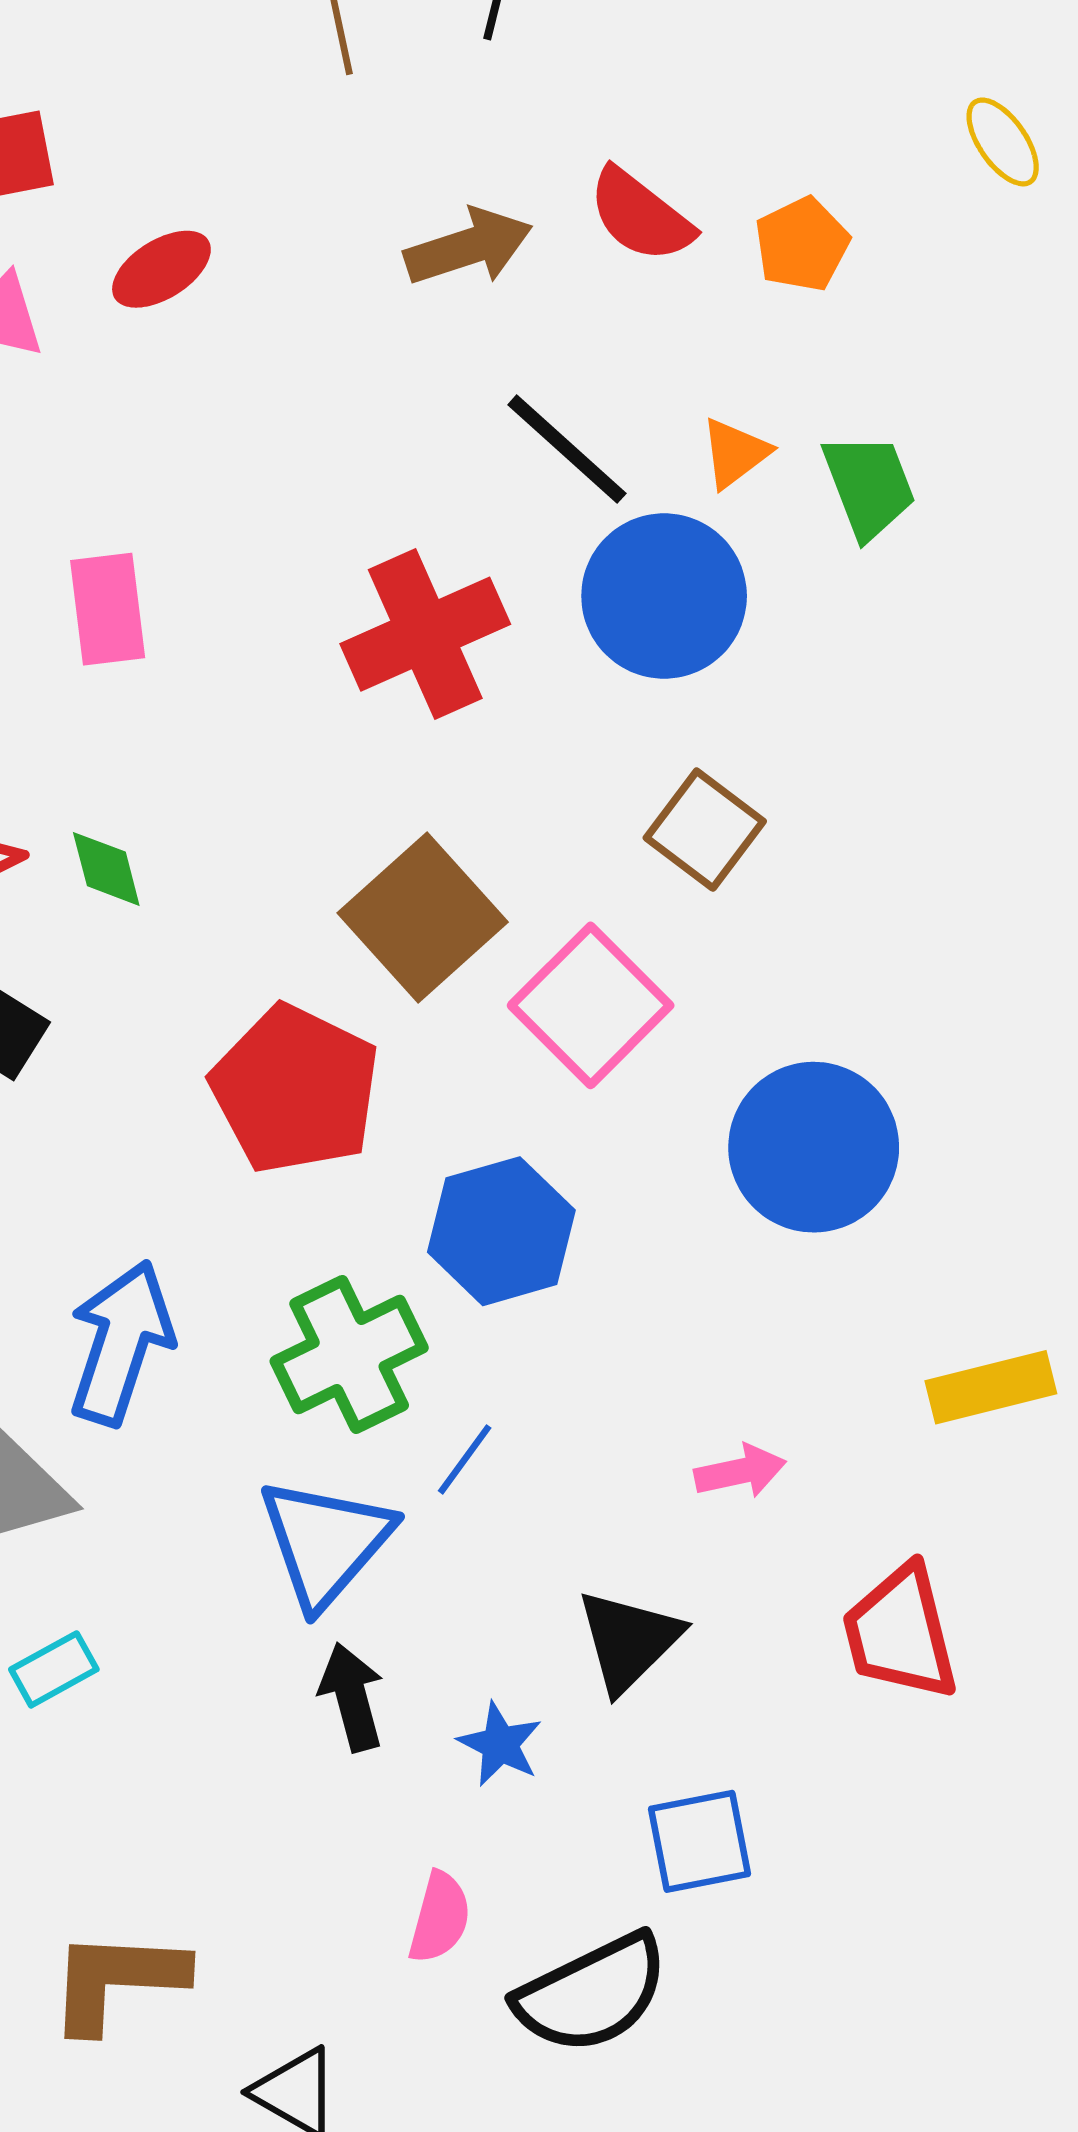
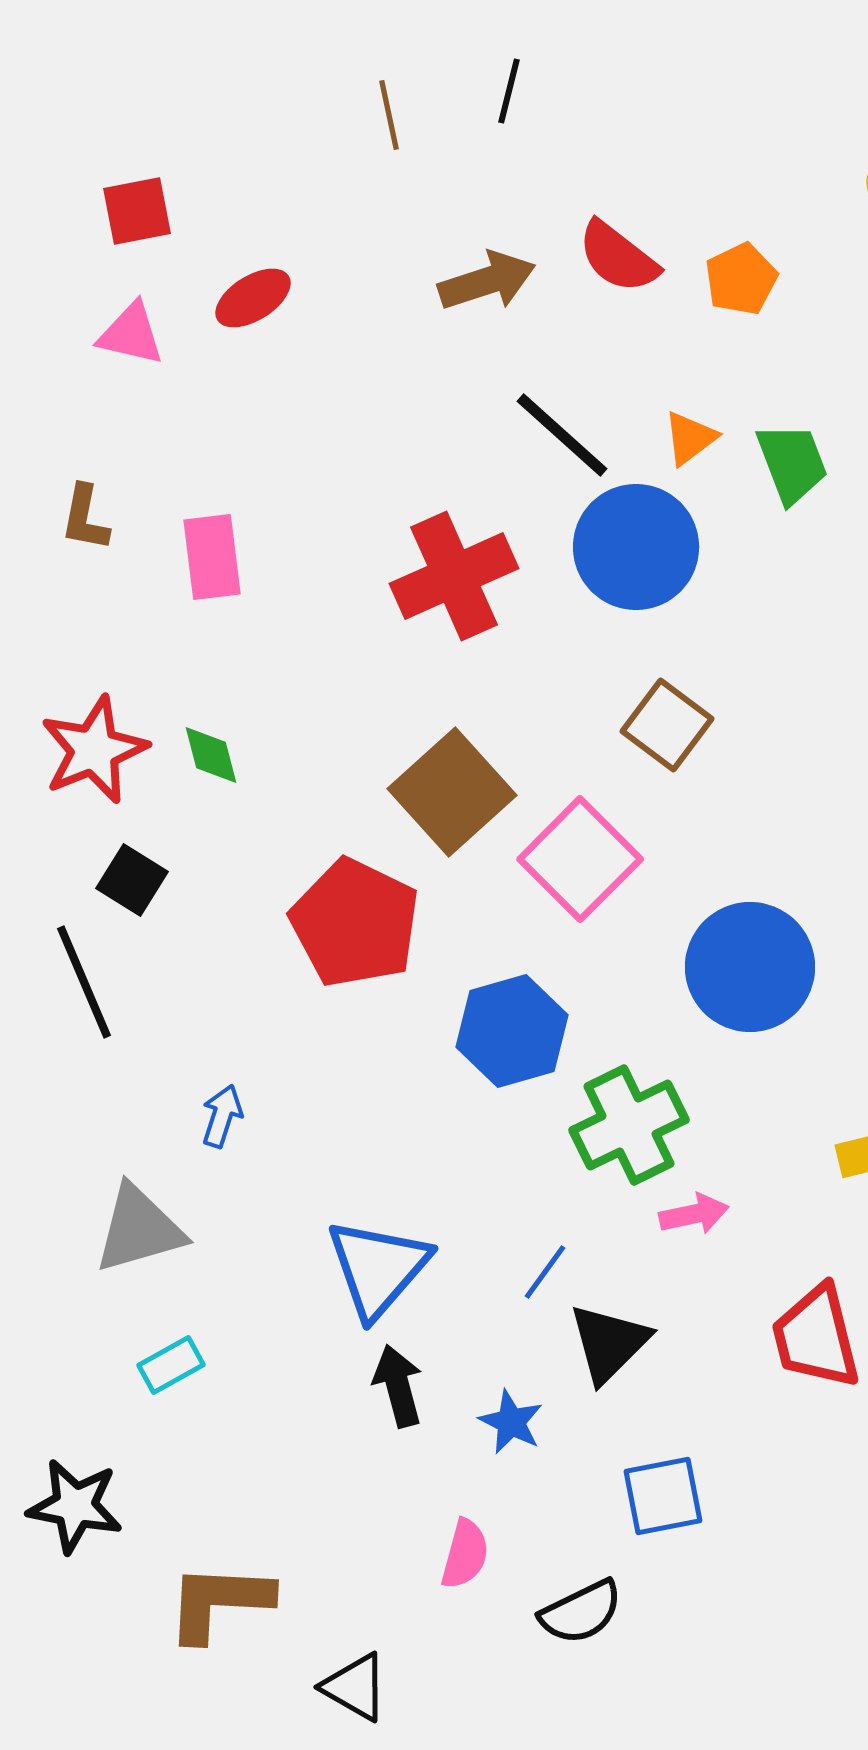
blue arrow: (121, 1343) -> (222, 1116), size x0.5
green cross: (349, 1354) -> (629, 1125), moved
blue line: (465, 1459) -> (545, 1272), moved
black semicircle: (592, 1994) -> (581, 1612), size x0.7

